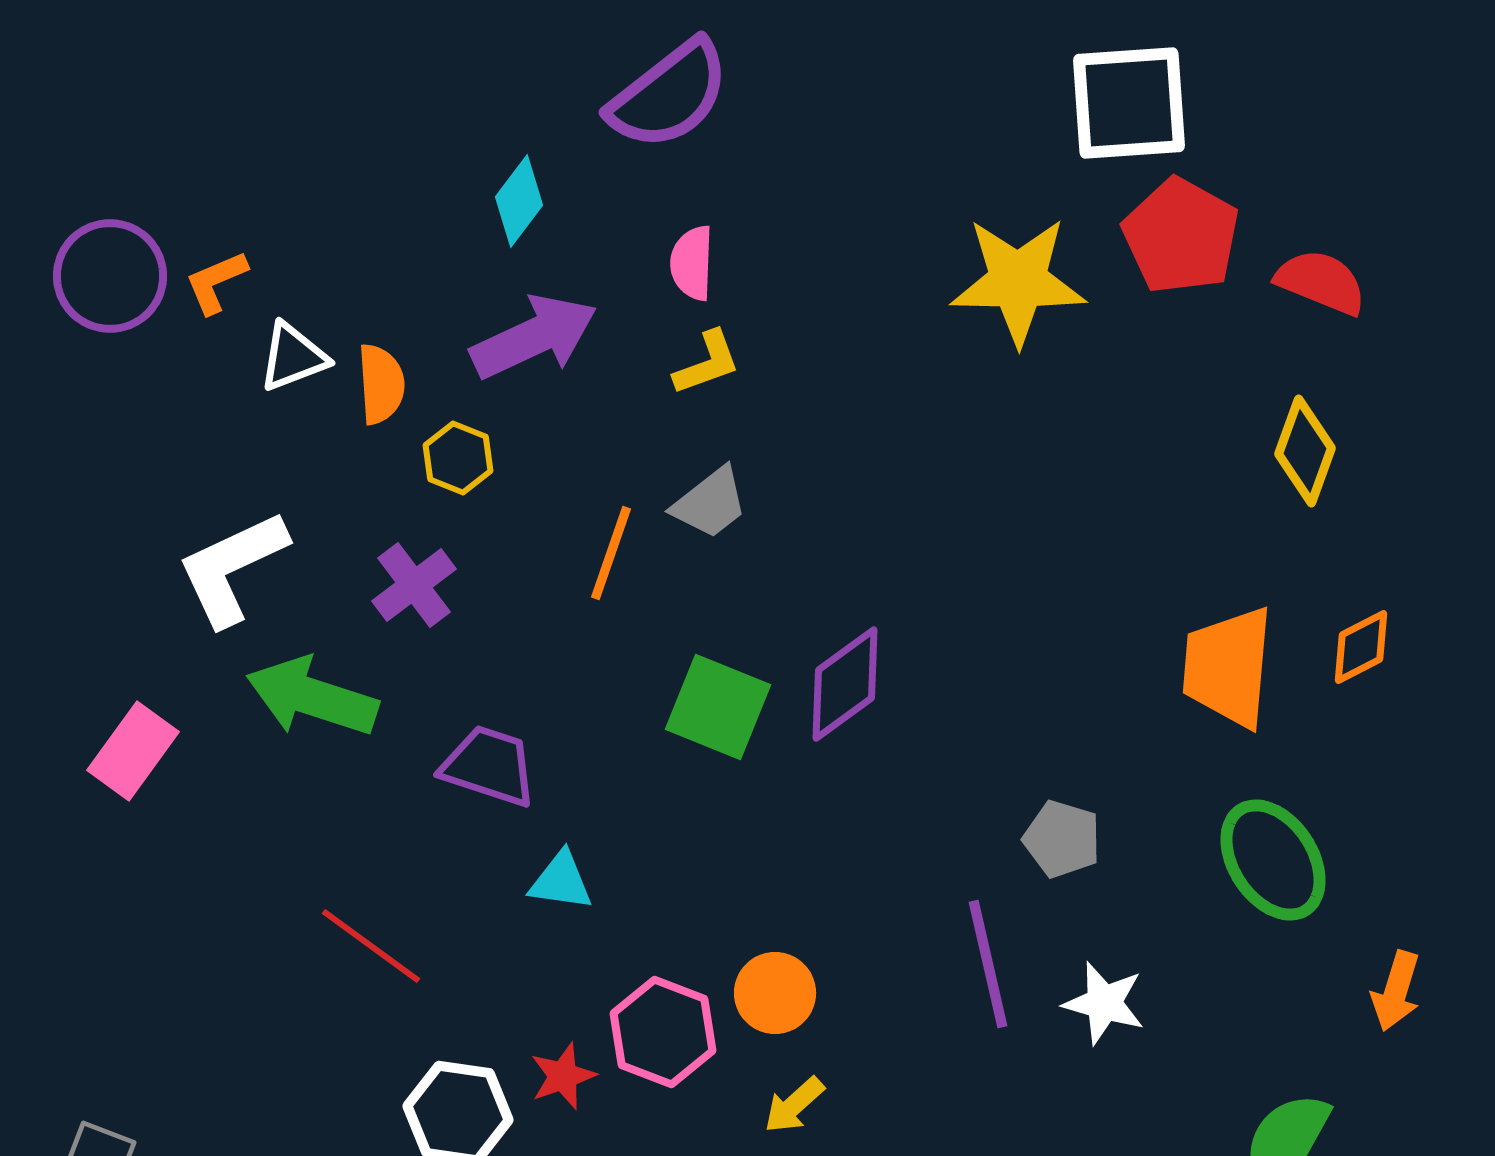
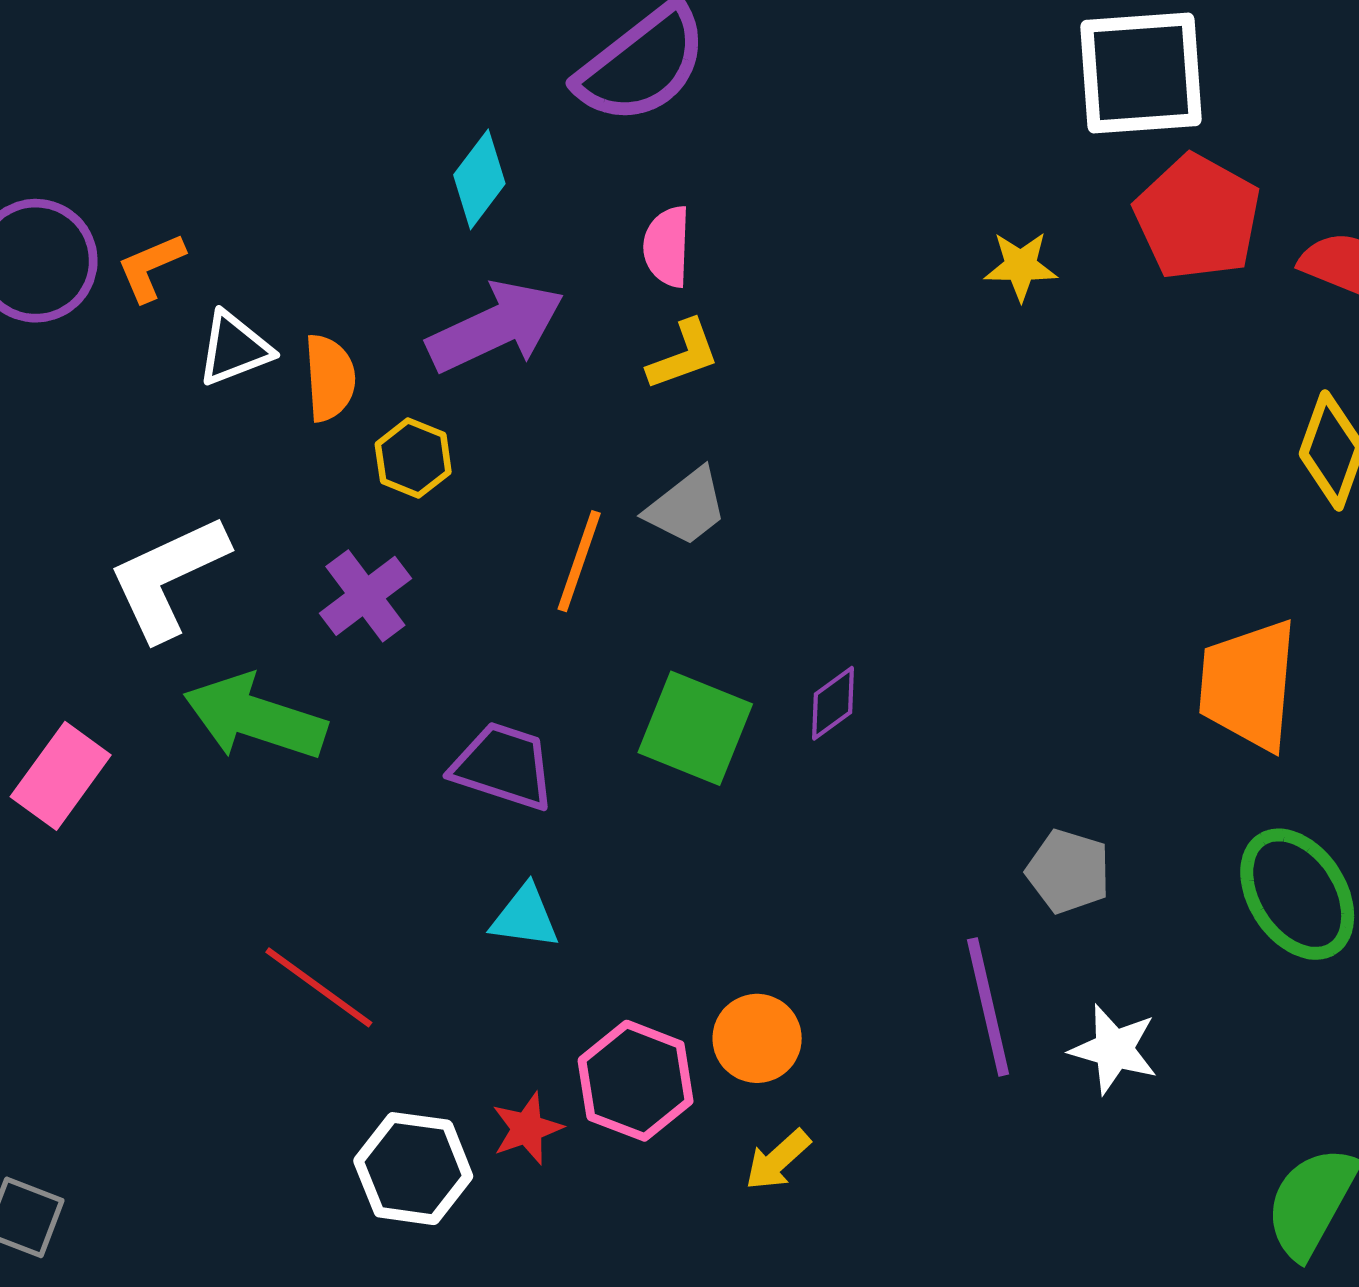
yellow star: (1018, 281) -> (1021, 266), size x0.5
purple diamond: (845, 684) -> (833, 703), size x0.6
purple trapezoid: (489, 766) -> (503, 766), moved

